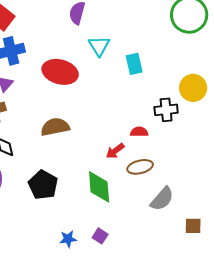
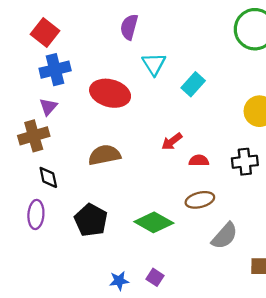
cyan rectangle: (134, 64) -> (193, 84), turned 55
black cross: (166, 110) -> (245, 162), moved
red arrow: (115, 151) -> (172, 141), moved
green diamond: (99, 187) -> (154, 222), turned -56

